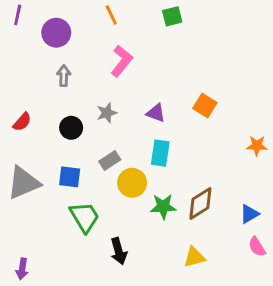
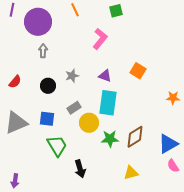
purple circle: (56, 33) -> (38, 22), size x1.4
pink L-shape: (122, 61) -> (100, 39), moved
cyan rectangle: (160, 153) -> (108, 103), size x1.4
blue triangle: (249, 214) -> (168, 144), size x1.5

